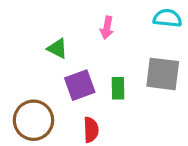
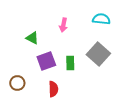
gray square: (163, 74) -> (98, 54), turned 35
brown circle: (33, 120) -> (17, 83), size x0.6

